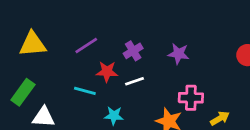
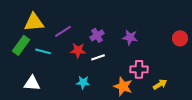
yellow triangle: (33, 44) -> (34, 22), moved
cyan line: (85, 91) -> (43, 51), moved
green rectangle: (23, 92) -> (21, 45), moved

